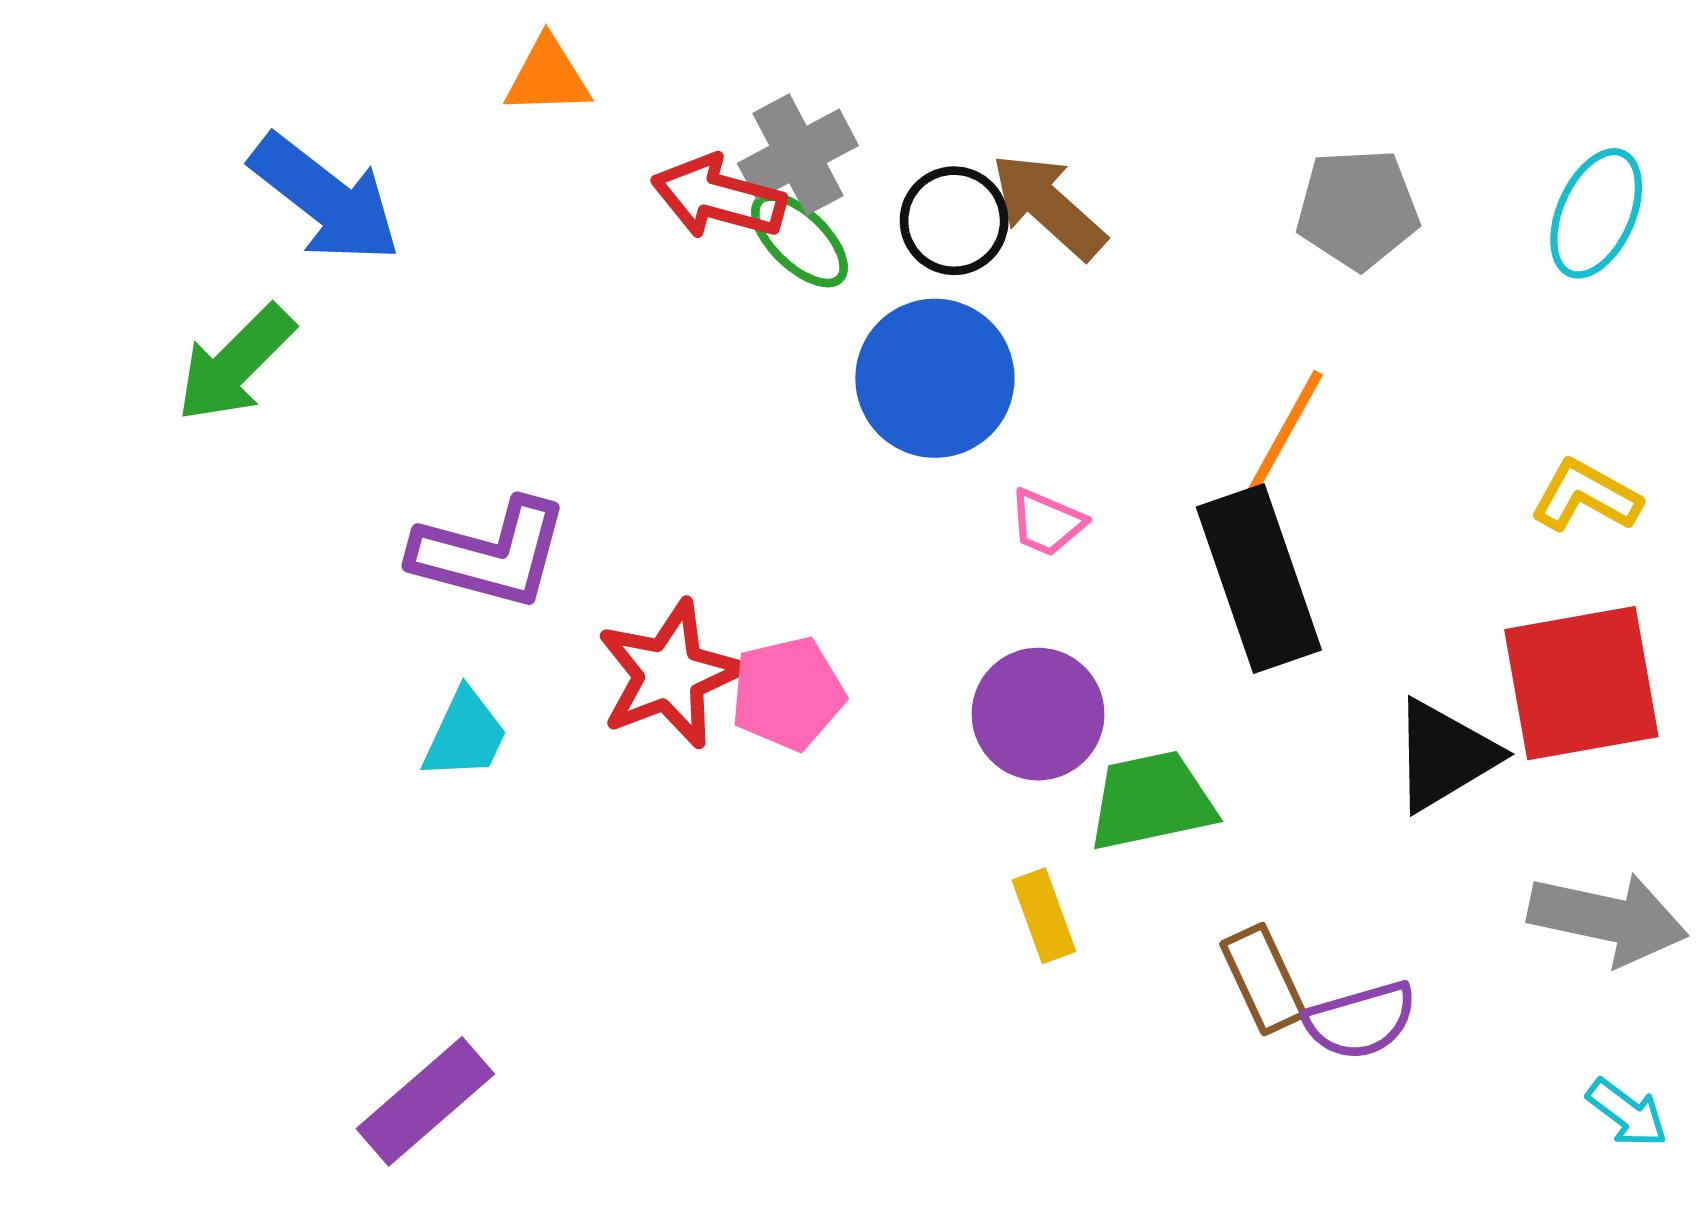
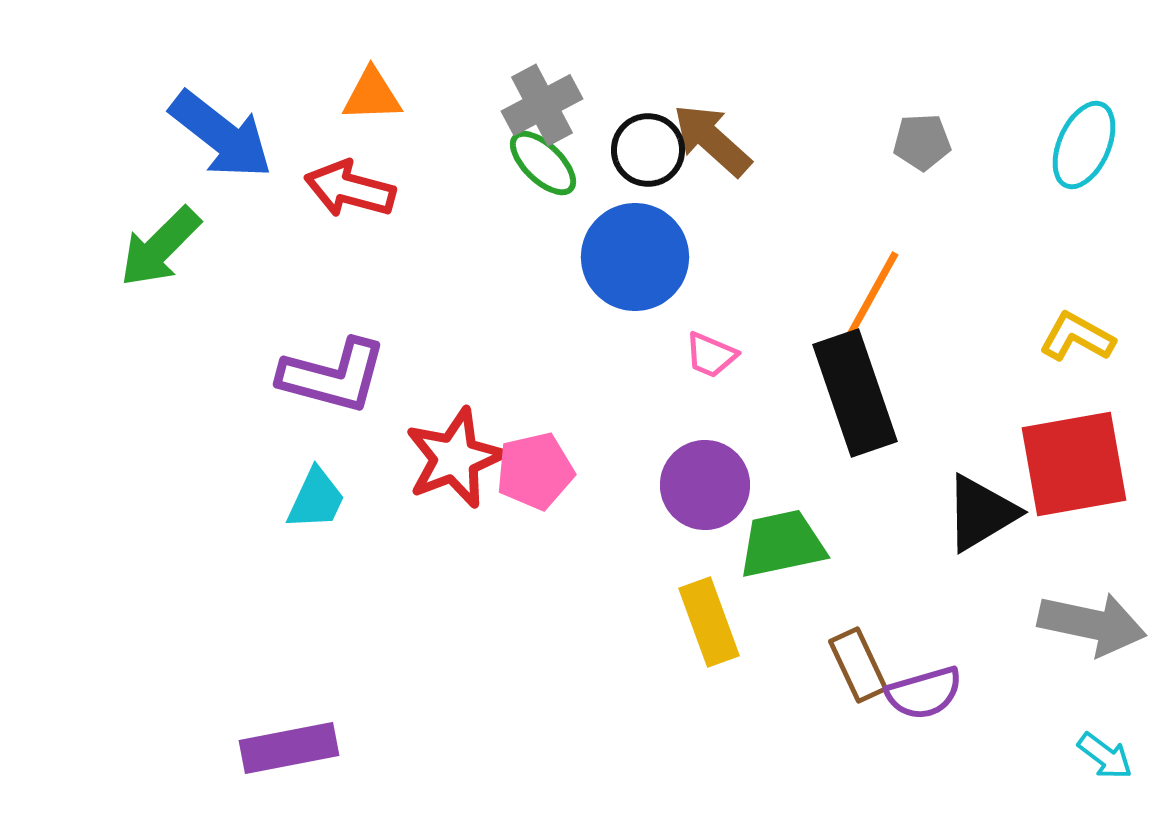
orange triangle: (548, 76) -> (372, 95), moved
red arrow: (718, 197) -> (350, 189), moved
gray pentagon: (1358, 209) -> (922, 142), size x0.7
yellow rectangle: (1044, 916) -> (709, 622), size x1.4
purple rectangle: (425, 1101) -> (289, 748), turned 30

